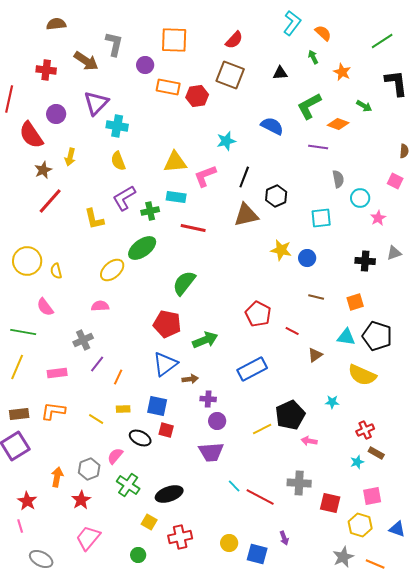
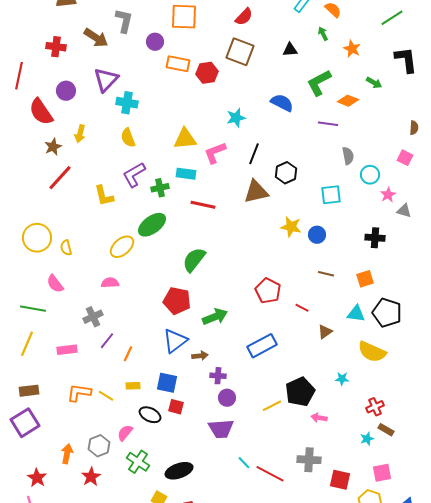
gray triangle: (394, 253) -> (404, 211), moved, turned 35
orange L-shape: (53, 411) -> (79, 393), moved

